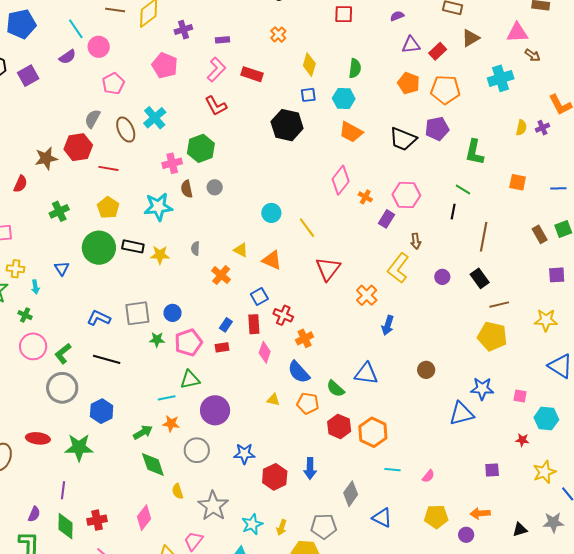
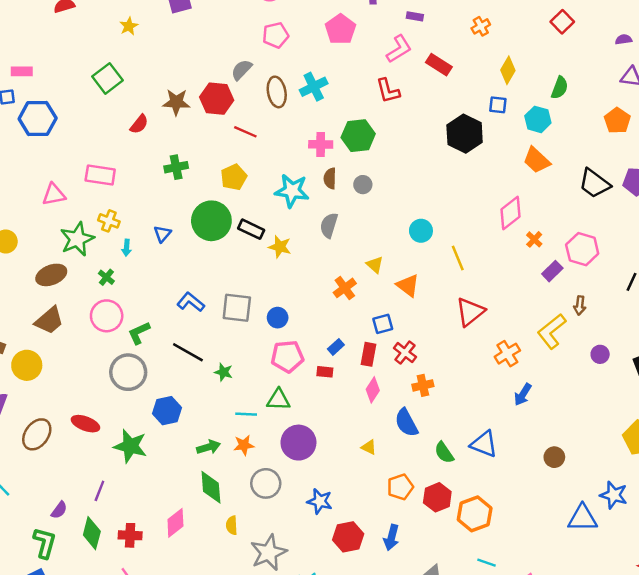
red square: (344, 14) -> (562, 22), turned 30
gray semicircle: (195, 248) -> (329, 225), moved, size x1.5
green star: (157, 340) -> (224, 372), moved
orange pentagon: (308, 403) -> (400, 487), moved, turned 30
orange star: (171, 424) -> (244, 445), turned -30
pink diamond: (144, 518) -> (175, 523), moved

